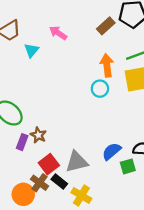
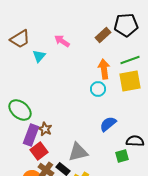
purple rectangle: (22, 142) -> (31, 135), size x1.5
blue semicircle: (112, 151) -> (108, 124), moved
red square: (49, 164) -> (39, 151), moved

